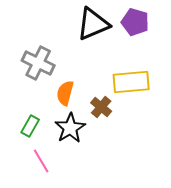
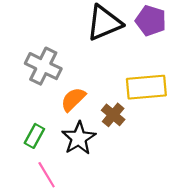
orange semicircle: (65, 93) -> (73, 99), turned 30

